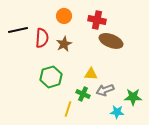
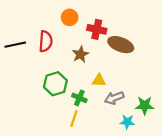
red cross: (97, 20) -> (97, 29), moved
black line: (18, 30) -> (15, 45), moved
brown star: (64, 44) -> (80, 54), moved
green cross: (83, 94) -> (79, 98), moved

